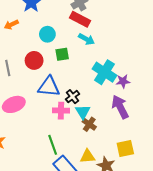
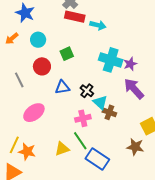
cyan circle: (47, 34) -> (38, 40), moved
cyan arrow: (86, 39) -> (98, 25), moved
blue triangle: (49, 87) -> (62, 87), size x0.7
pink cross: (61, 111) -> (83, 118), moved
yellow triangle: (88, 156) -> (62, 149), moved

